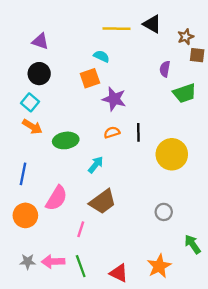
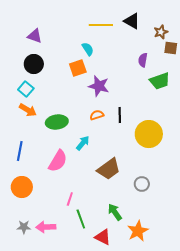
cyan semicircle: (101, 56) -> (88, 49), turned 32
pink semicircle: (56, 198) -> (58, 161), moved
brown trapezoid: (103, 202) -> (109, 169), moved
green arrow: (193, 244) -> (115, 212), moved
green line: (81, 266) -> (81, 219), moved

